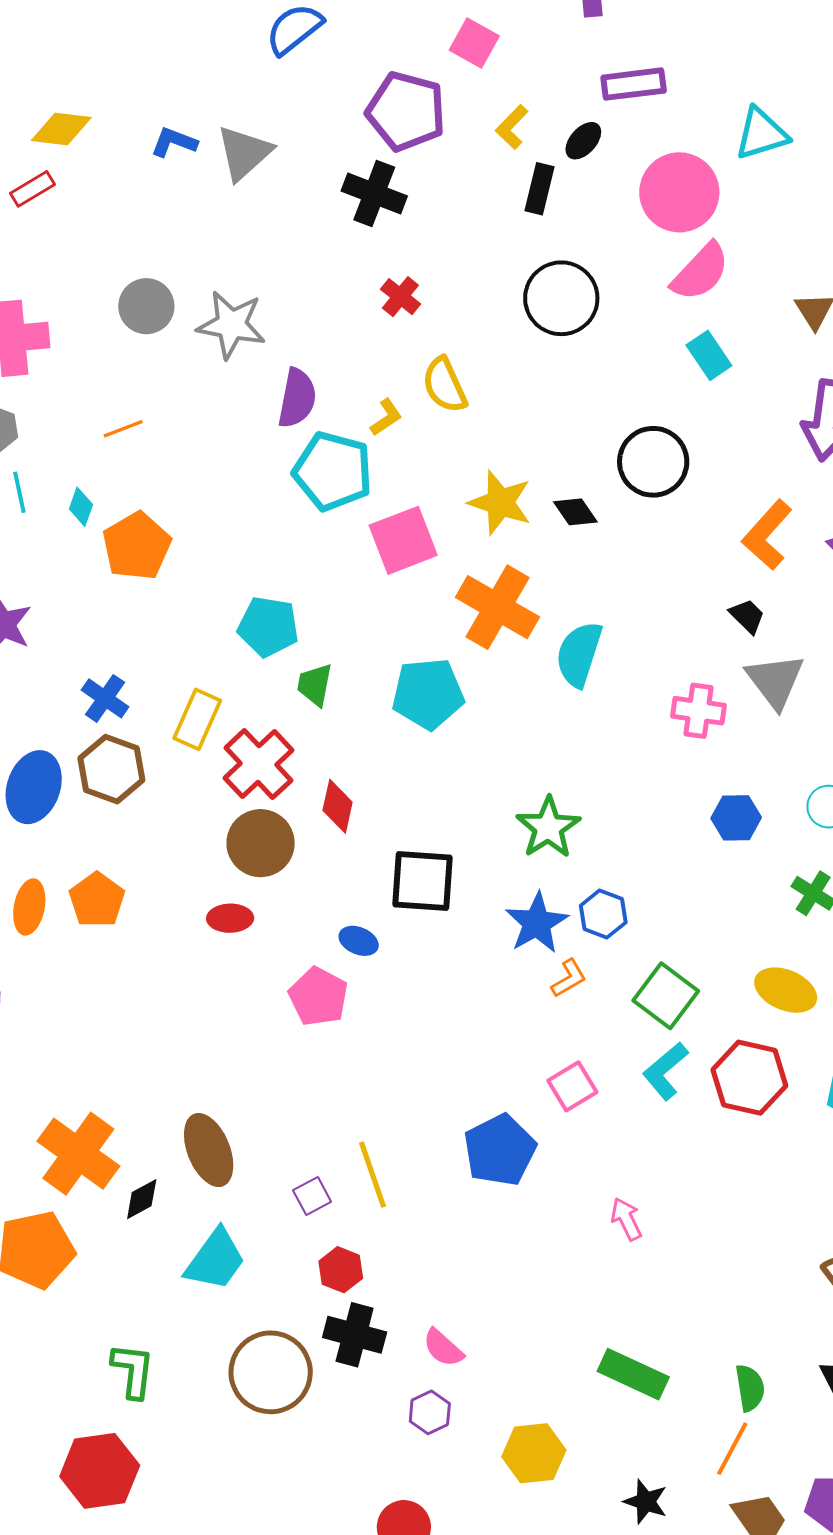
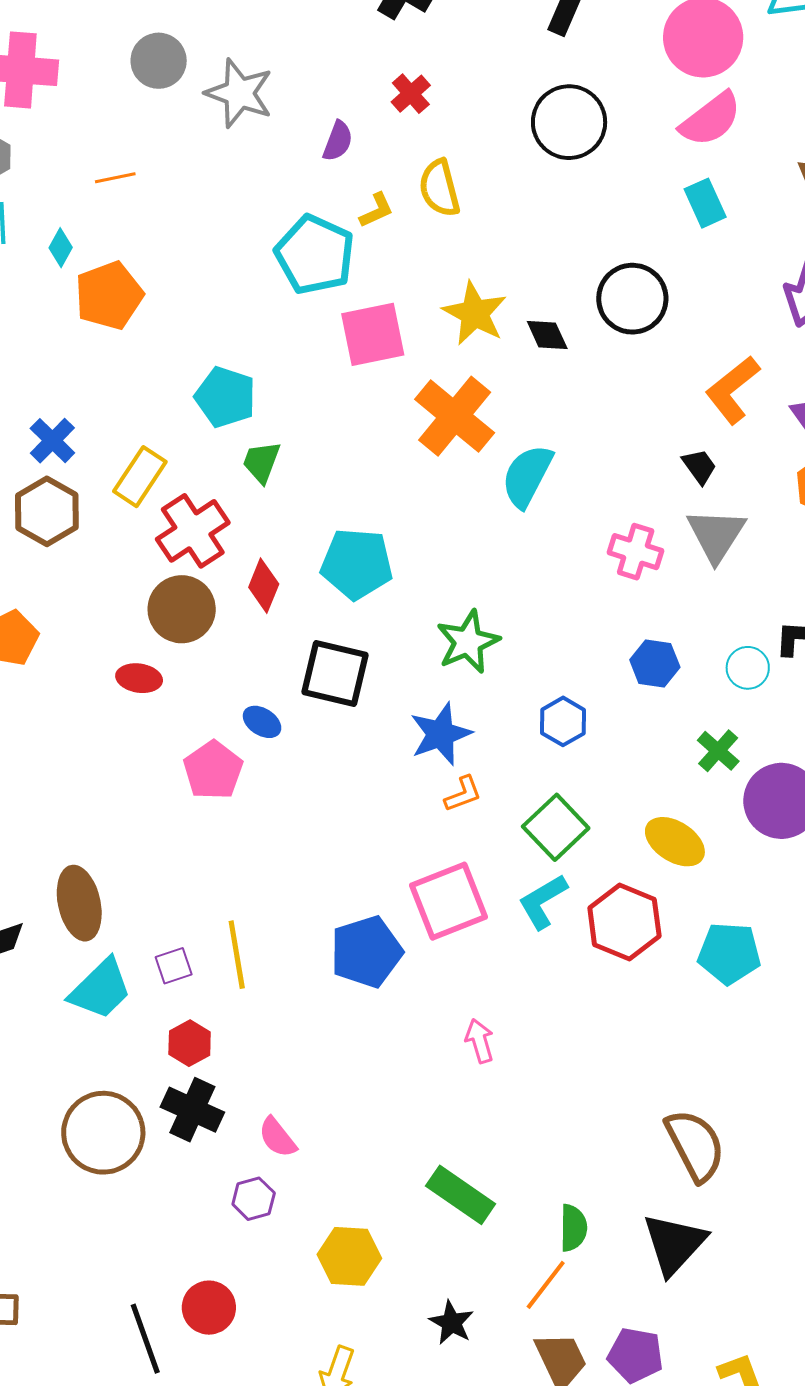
purple semicircle: (297, 398) -> (338, 141), moved, size x0.7
cyan pentagon: (428, 694) -> (357, 564), moved
blue hexagon: (603, 914) -> (563, 721), moved
pink square: (572, 1086) -> (449, 901), size x1.6
cyan trapezoid: (215, 1260) -> (101, 989), moved

